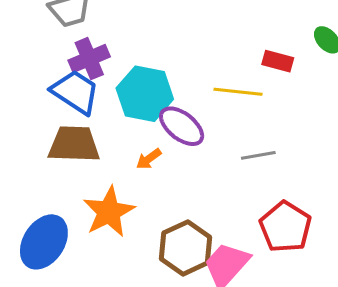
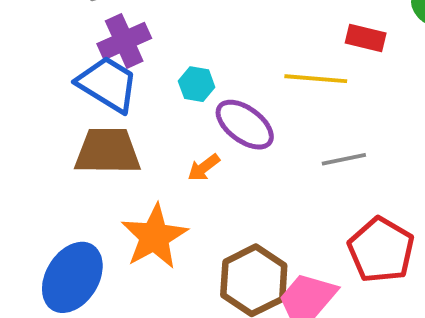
cyan hexagon: (145, 94) -> (197, 84), size x0.5

